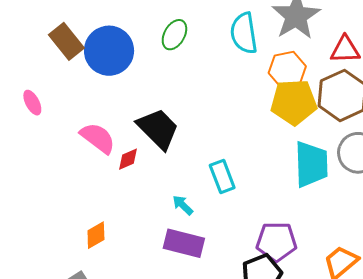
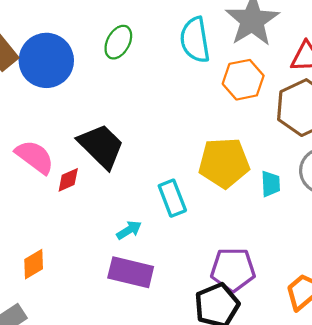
yellow pentagon: (294, 102) -> (224, 163), moved
cyan trapezoid: (311, 164) -> (271, 184), size x0.5
cyan arrow: (183, 205) -> (129, 230), turned 105

